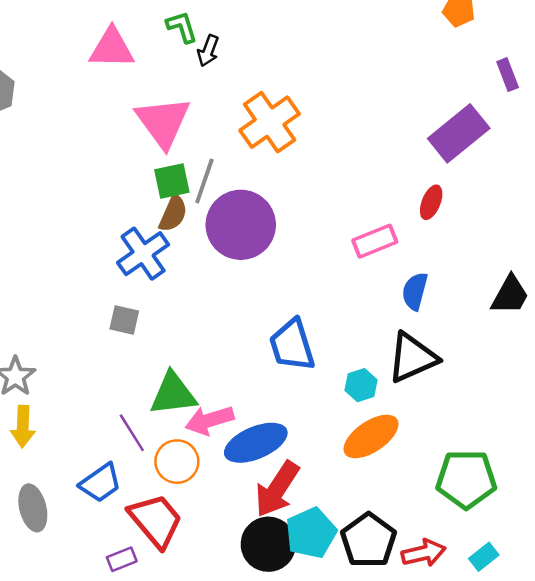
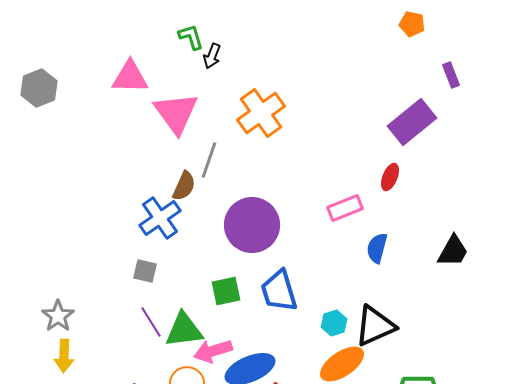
pink triangle: (112, 48) -> (130, 77), moved
green square: (172, 181) -> (226, 291), moved
purple circle: (241, 225) -> (252, 225), moved
black triangle: (412, 358) -> (375, 326), moved
purple line: (132, 433) -> (151, 322), moved

